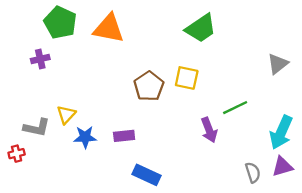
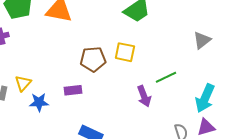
brown pentagon: (149, 86) -> (93, 59), turned 30
purple rectangle: (124, 136) -> (73, 90), moved

